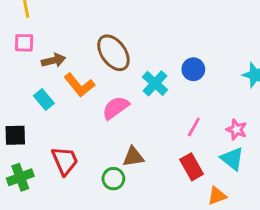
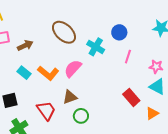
orange L-shape: (79, 85) -> (48, 73), moved
pink line: (194, 127) -> (128, 57), moved
brown triangle: (133, 157) -> (70, 97), moved

